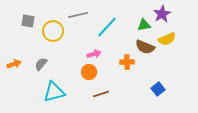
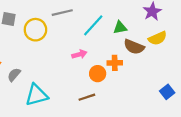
green triangle: (144, 25) -> (120, 28), moved
gray semicircle: (41, 64) -> (14, 75), moved
orange circle: (89, 72) -> (98, 74), moved
blue square: (158, 89) -> (167, 92), moved

